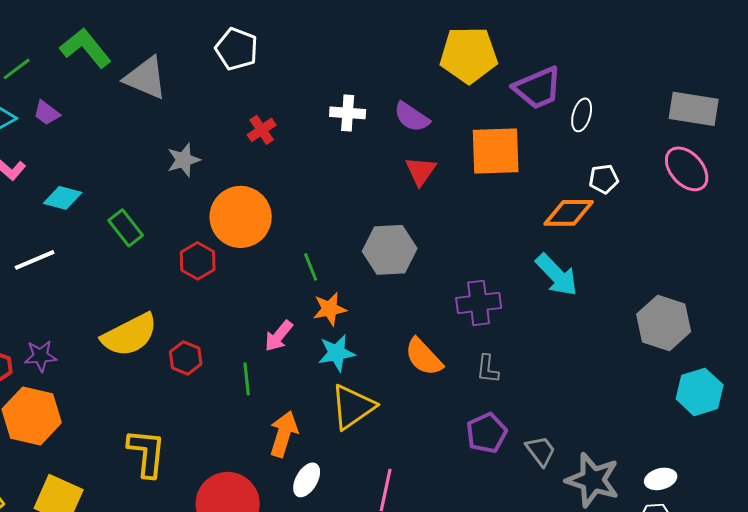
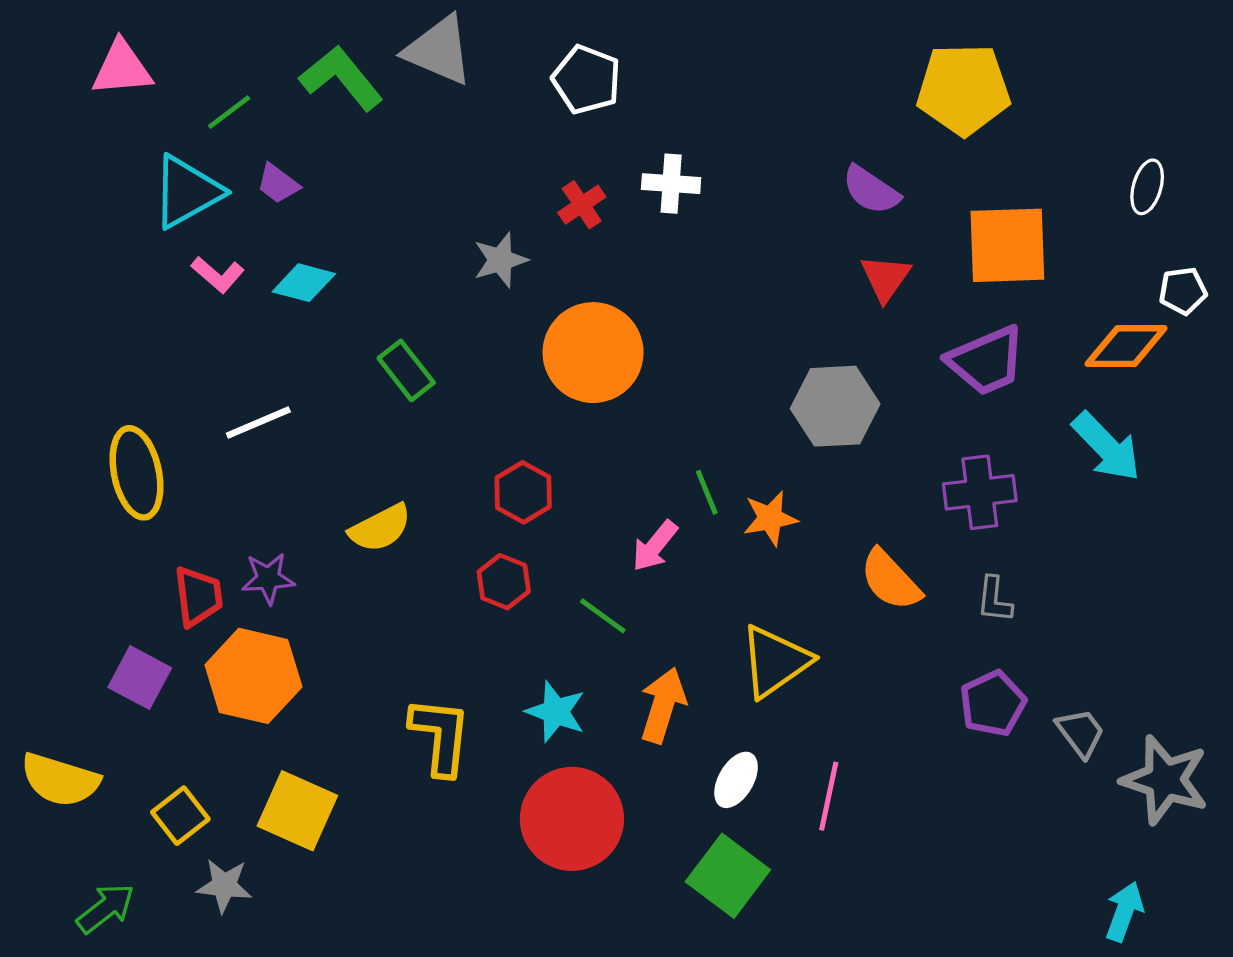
gray triangle: (146, 78) -> (439, 50), moved
purple trapezoid: (538, 88) -> (986, 361), moved
white cross: (348, 113) -> (671, 184), moved
red cross: (262, 130) -> (582, 205), moved
cyan diamond: (63, 198) -> (304, 283), moved
red hexagon: (198, 261) -> (523, 492), moved
green line: (311, 267) -> (707, 492), moved
orange star: (330, 309) -> (770, 518), moved
yellow semicircle: (130, 335) -> (380, 528), moved, size x0.7
cyan star: (337, 353) -> (556, 712), moved, turned 30
green line: (247, 379) -> (603, 616), turned -48
white ellipse: (307, 480) -> (736, 780), moved

